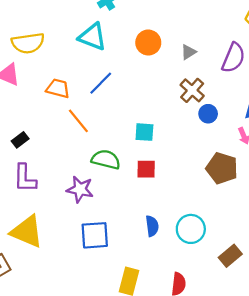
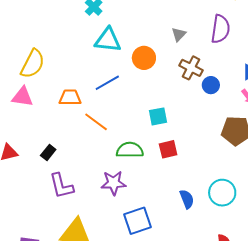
cyan triangle: (93, 37) -> (108, 40), moved
yellow semicircle: (28, 43) -> (33, 64), turned -40
orange circle: (148, 43) -> (144, 58), moved
blue line: (101, 83) -> (107, 83), turned 30

